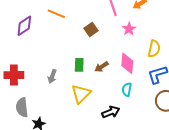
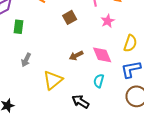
pink diamond: (127, 63) -> (102, 55), turned -35
green rectangle: (79, 65) -> (19, 27), moved
black arrow: (111, 112) -> (80, 102), turned -132

